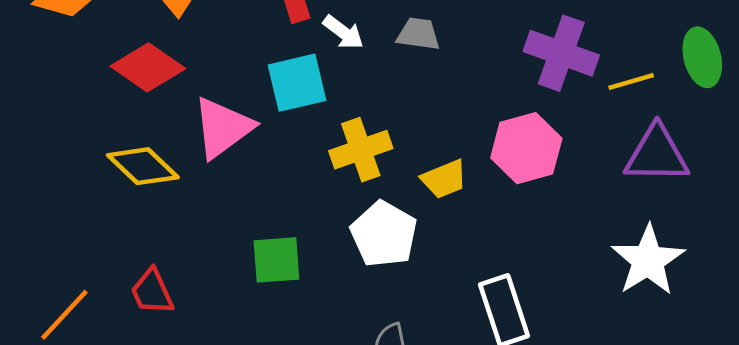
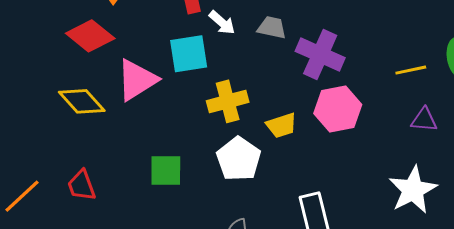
purple cross: (561, 53) -> (320, 55), moved
purple triangle: (657, 154) -> (424, 120), size x0.6

